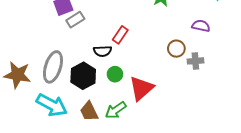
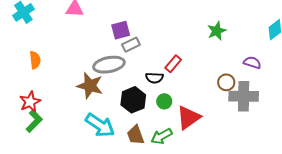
gray cross: (195, 61) -> (244, 96), size x1.8
gray ellipse: (53, 67) -> (109, 65), moved, turned 56
brown star: (17, 75) -> (90, 86), moved

